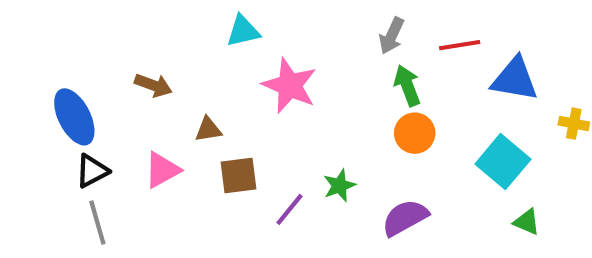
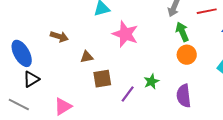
pink triangle: (162, 170) -> (63, 106), moved
purple semicircle: (405, 218) -> (184, 96), turned -65
gray line: (97, 223) -> (19, 104), moved, turned -45

